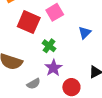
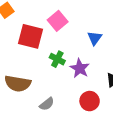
purple star: (53, 68) -> (80, 68), moved

